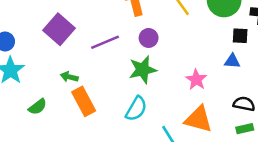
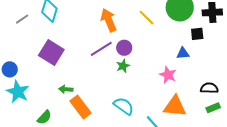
purple line: (105, 42) -> (101, 49), moved
blue triangle: (232, 61) -> (183, 53), moved
green star: (143, 70) -> (123, 66), moved, size x0.6
cyan semicircle: (136, 109) -> (124, 106), turned -75

